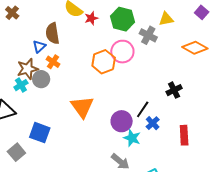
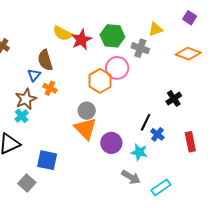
red star: (91, 18) -> (81, 40), size x1.5
gray circle: (41, 79) -> (87, 111), moved
purple circle: (122, 121) -> (111, 143), moved

